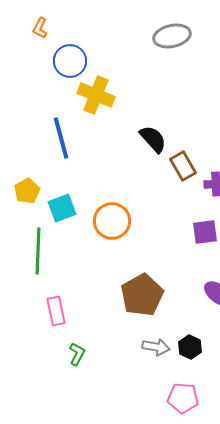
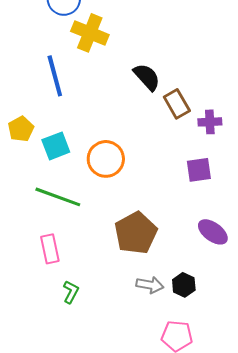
green line: (38, 251) -> (58, 197), moved, turned -72

